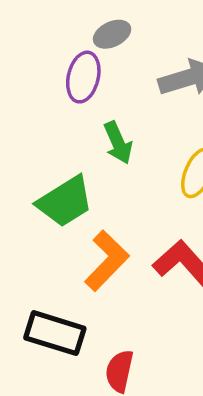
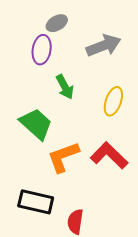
green trapezoid: (65, 202) -> (36, 124), turned -102
orange L-shape: (107, 261) -> (63, 157), turned -150

